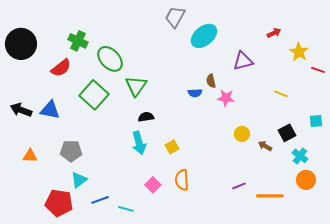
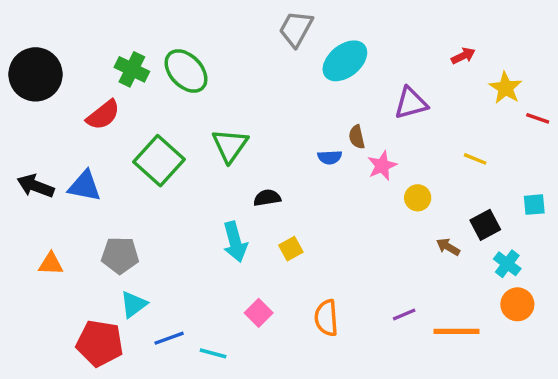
green ellipse: (110, 59) -> (186, 71), moved
pink star: (226, 98) -> (382, 166), turned -30
black semicircle: (146, 117) -> (267, 198), moved
yellow circle: (242, 134) -> (418, 198), moved
orange semicircle: (182, 180) -> (326, 318), moved

